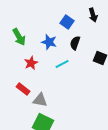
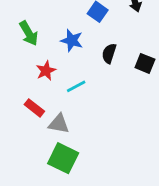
black semicircle: (75, 43) -> (109, 53), moved
cyan line: (62, 64) -> (76, 86), moved

